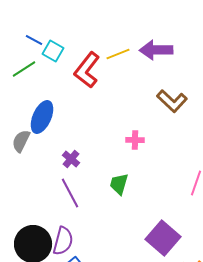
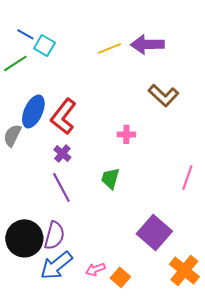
red L-shape: (87, 70) -> (63, 116), moved

